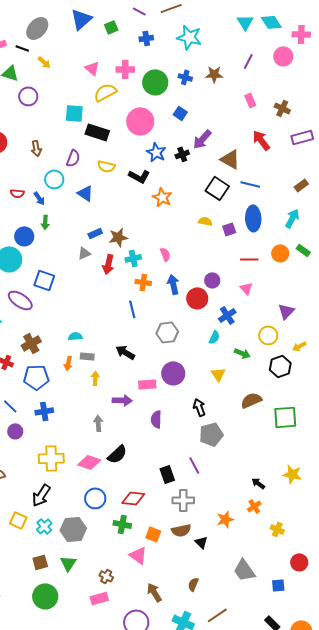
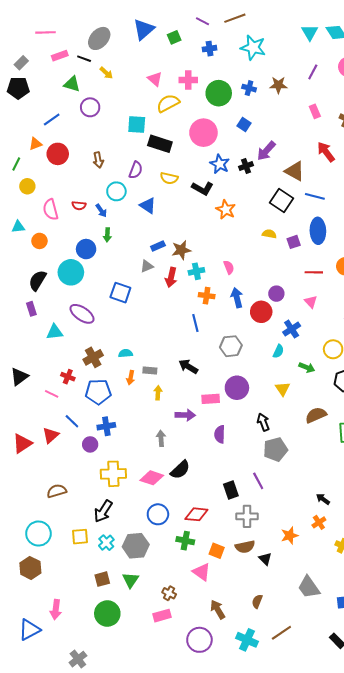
blue square: (44, 280) -> (120, 293), moved
cyan semicircle: (75, 336) -> (126, 353), moved
purple circle: (15, 431) -> (90, 444), moved
yellow square: (18, 520) -> (80, 537), turned -30

